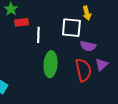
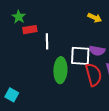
yellow arrow: (87, 13) -> (95, 18), turned -48
white square: (71, 28) -> (80, 56), moved

